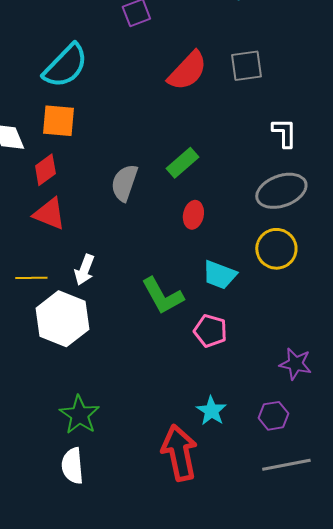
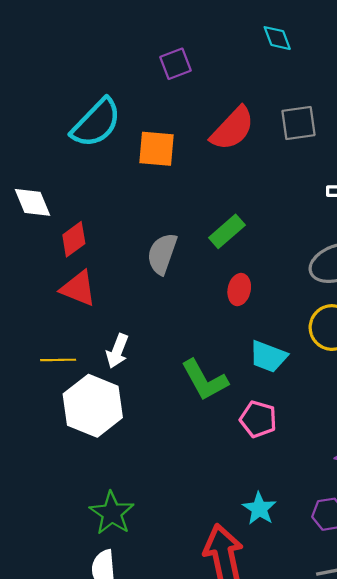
orange square: (58, 121) -> (156, 149), moved

